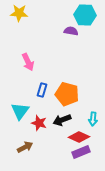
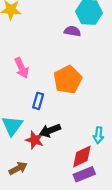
orange pentagon: (67, 94) -> (68, 80), moved, turned 30
black arrow: (62, 120) -> (50, 130), moved
red diamond: (79, 137) -> (82, 157), turned -50

